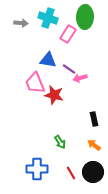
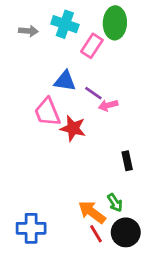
green arrow: (60, 142) -> (115, 203), moved
orange arrow: (94, 145) -> (92, 212), moved, size x1.5
blue cross: (37, 169) -> (31, 228), moved

